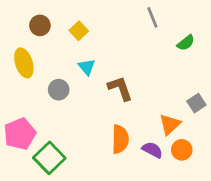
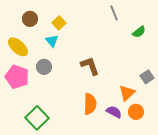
yellow ellipse: (24, 63) -> (18, 47), turned -30
cyan triangle: (87, 67) -> (52, 41), moved
pink pentagon: (20, 134) -> (17, 77), moved, turned -30

